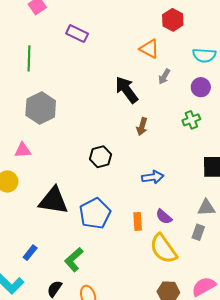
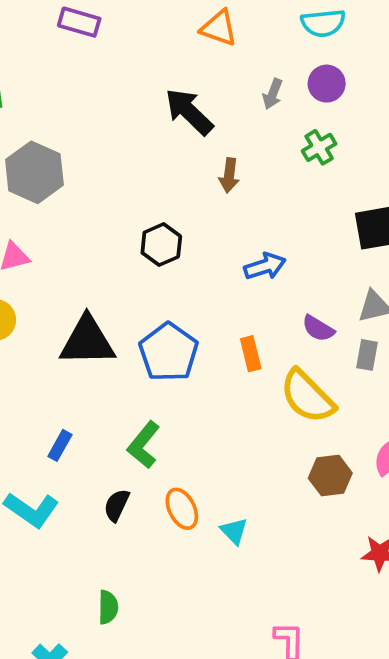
gray arrow: (164, 77) -> (273, 94), moved
purple semicircle: (164, 217) -> (318, 328), moved

